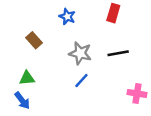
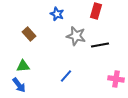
gray star: (80, 53) -> (76, 36), moved
blue line: (81, 80) -> (66, 76), moved

